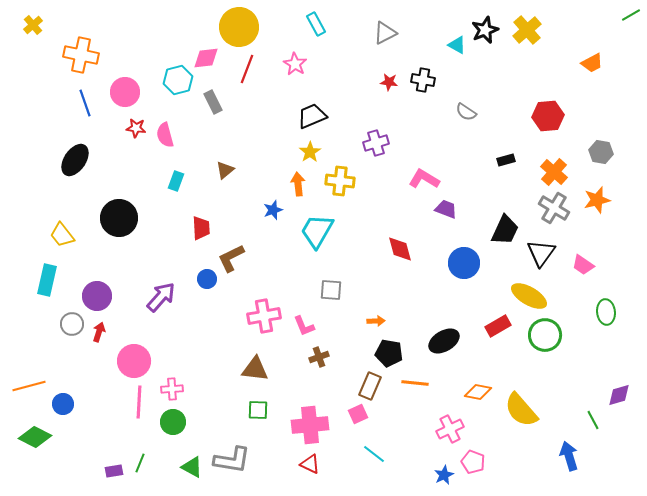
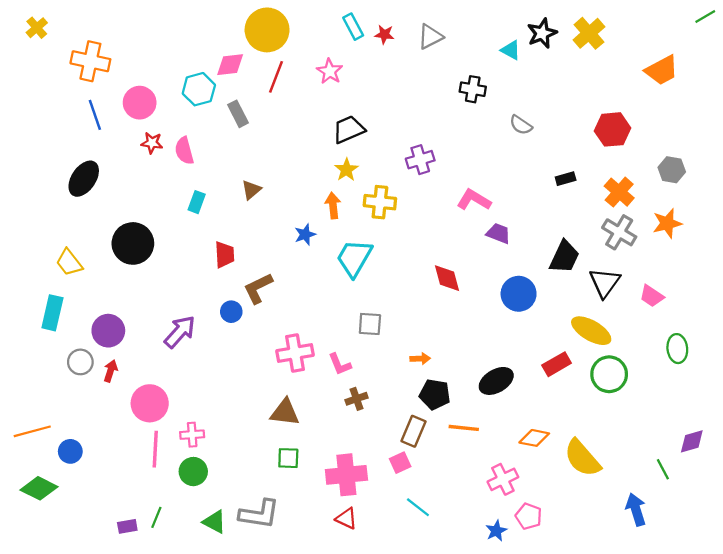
orange trapezoid: (592, 63) -> (662, 70), size x1.4
red star: (389, 82) -> (384, 34), moved

